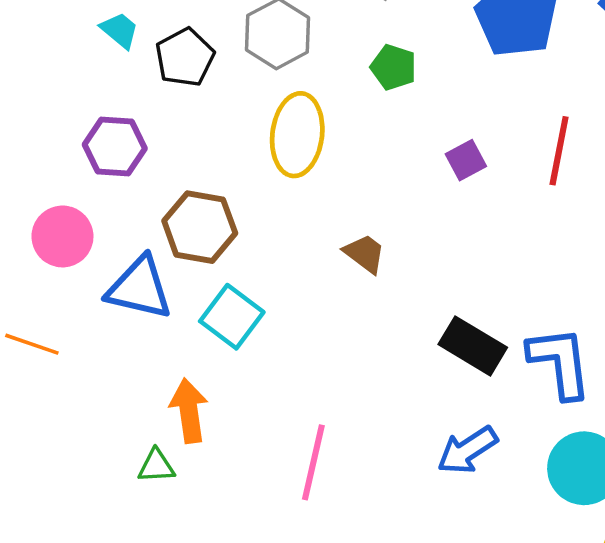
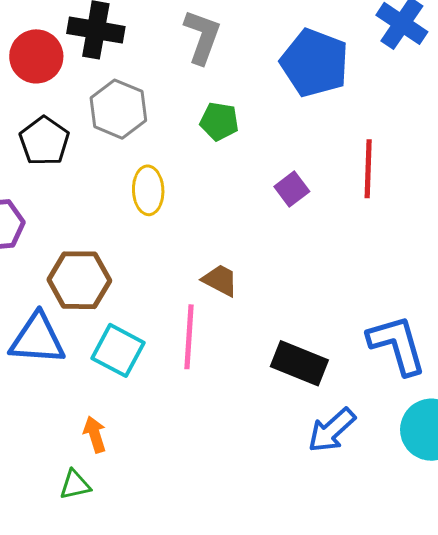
yellow ellipse: (297, 135) -> (148, 190), size x0.7
black rectangle: (473, 346) -> (299, 363), moved
orange arrow: (189, 411) -> (95, 434), size x0.7
pink line: (313, 462) -> (189, 337), moved

